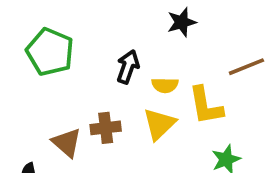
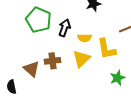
green pentagon: (50, 52) -> (38, 20), moved

